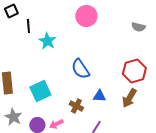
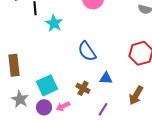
cyan square: (40, 91) -> (47, 85), moved
brown arrow: (129, 98) -> (136, 95), moved

